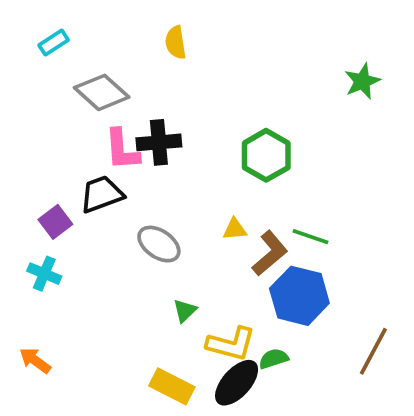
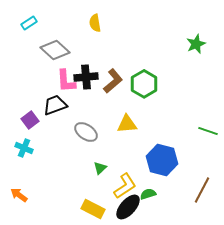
yellow triangle: (235, 229) -> (127, 124), size x1.5
green line: (311, 237) -> (208, 131), moved
brown L-shape: (270, 253) -> (113, 81), moved
yellow L-shape: (231, 344) -> (125, 186), turned -48

